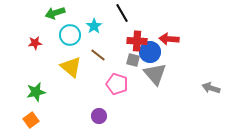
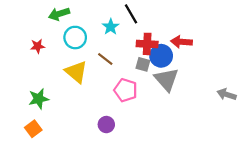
cyan star: (94, 26) -> (111, 27), moved

